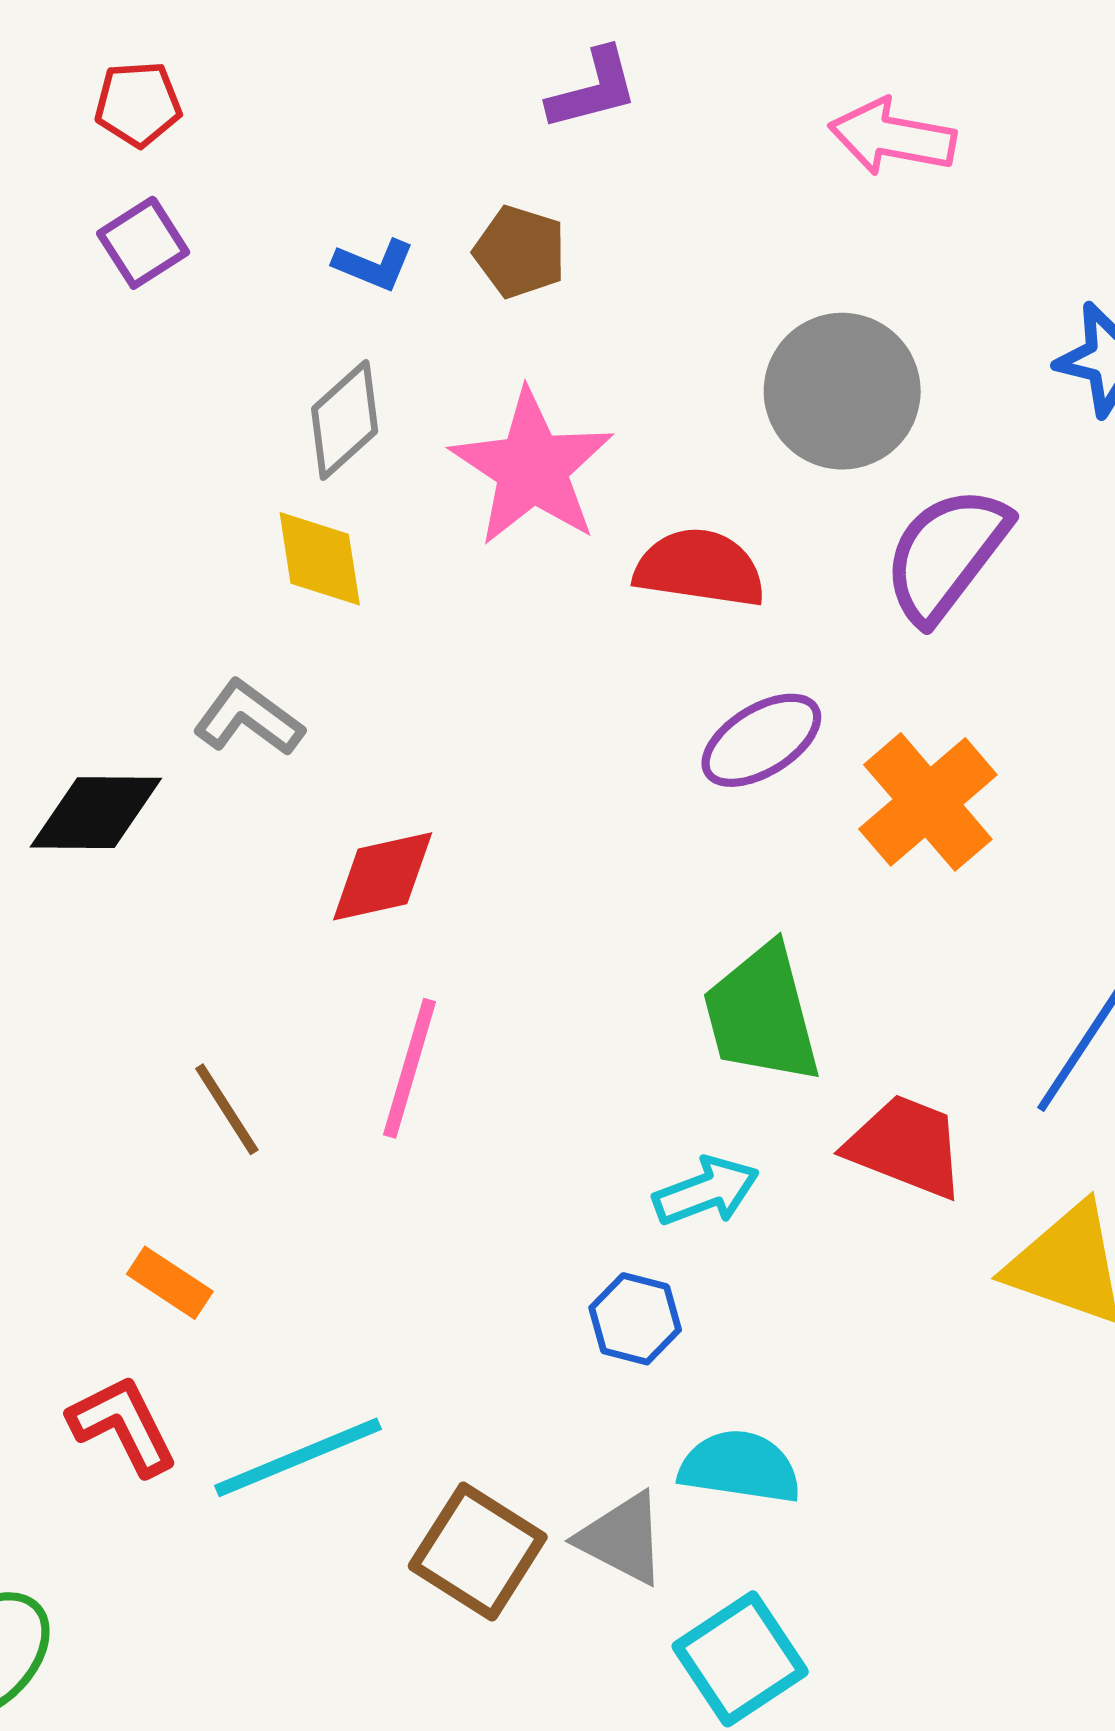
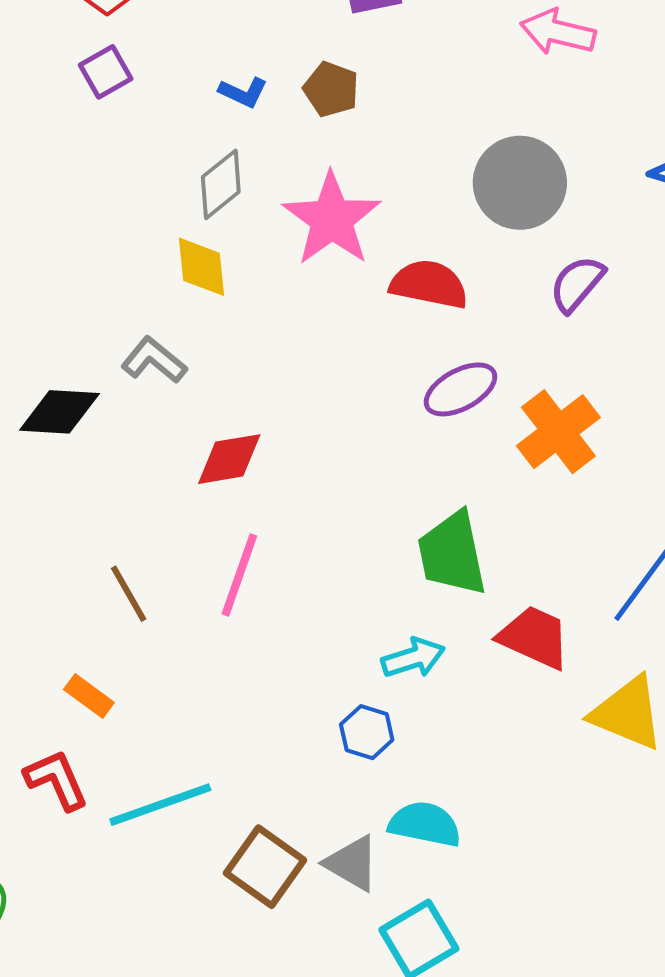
purple semicircle: (946, 554) -> (577, 284), size x0.7

